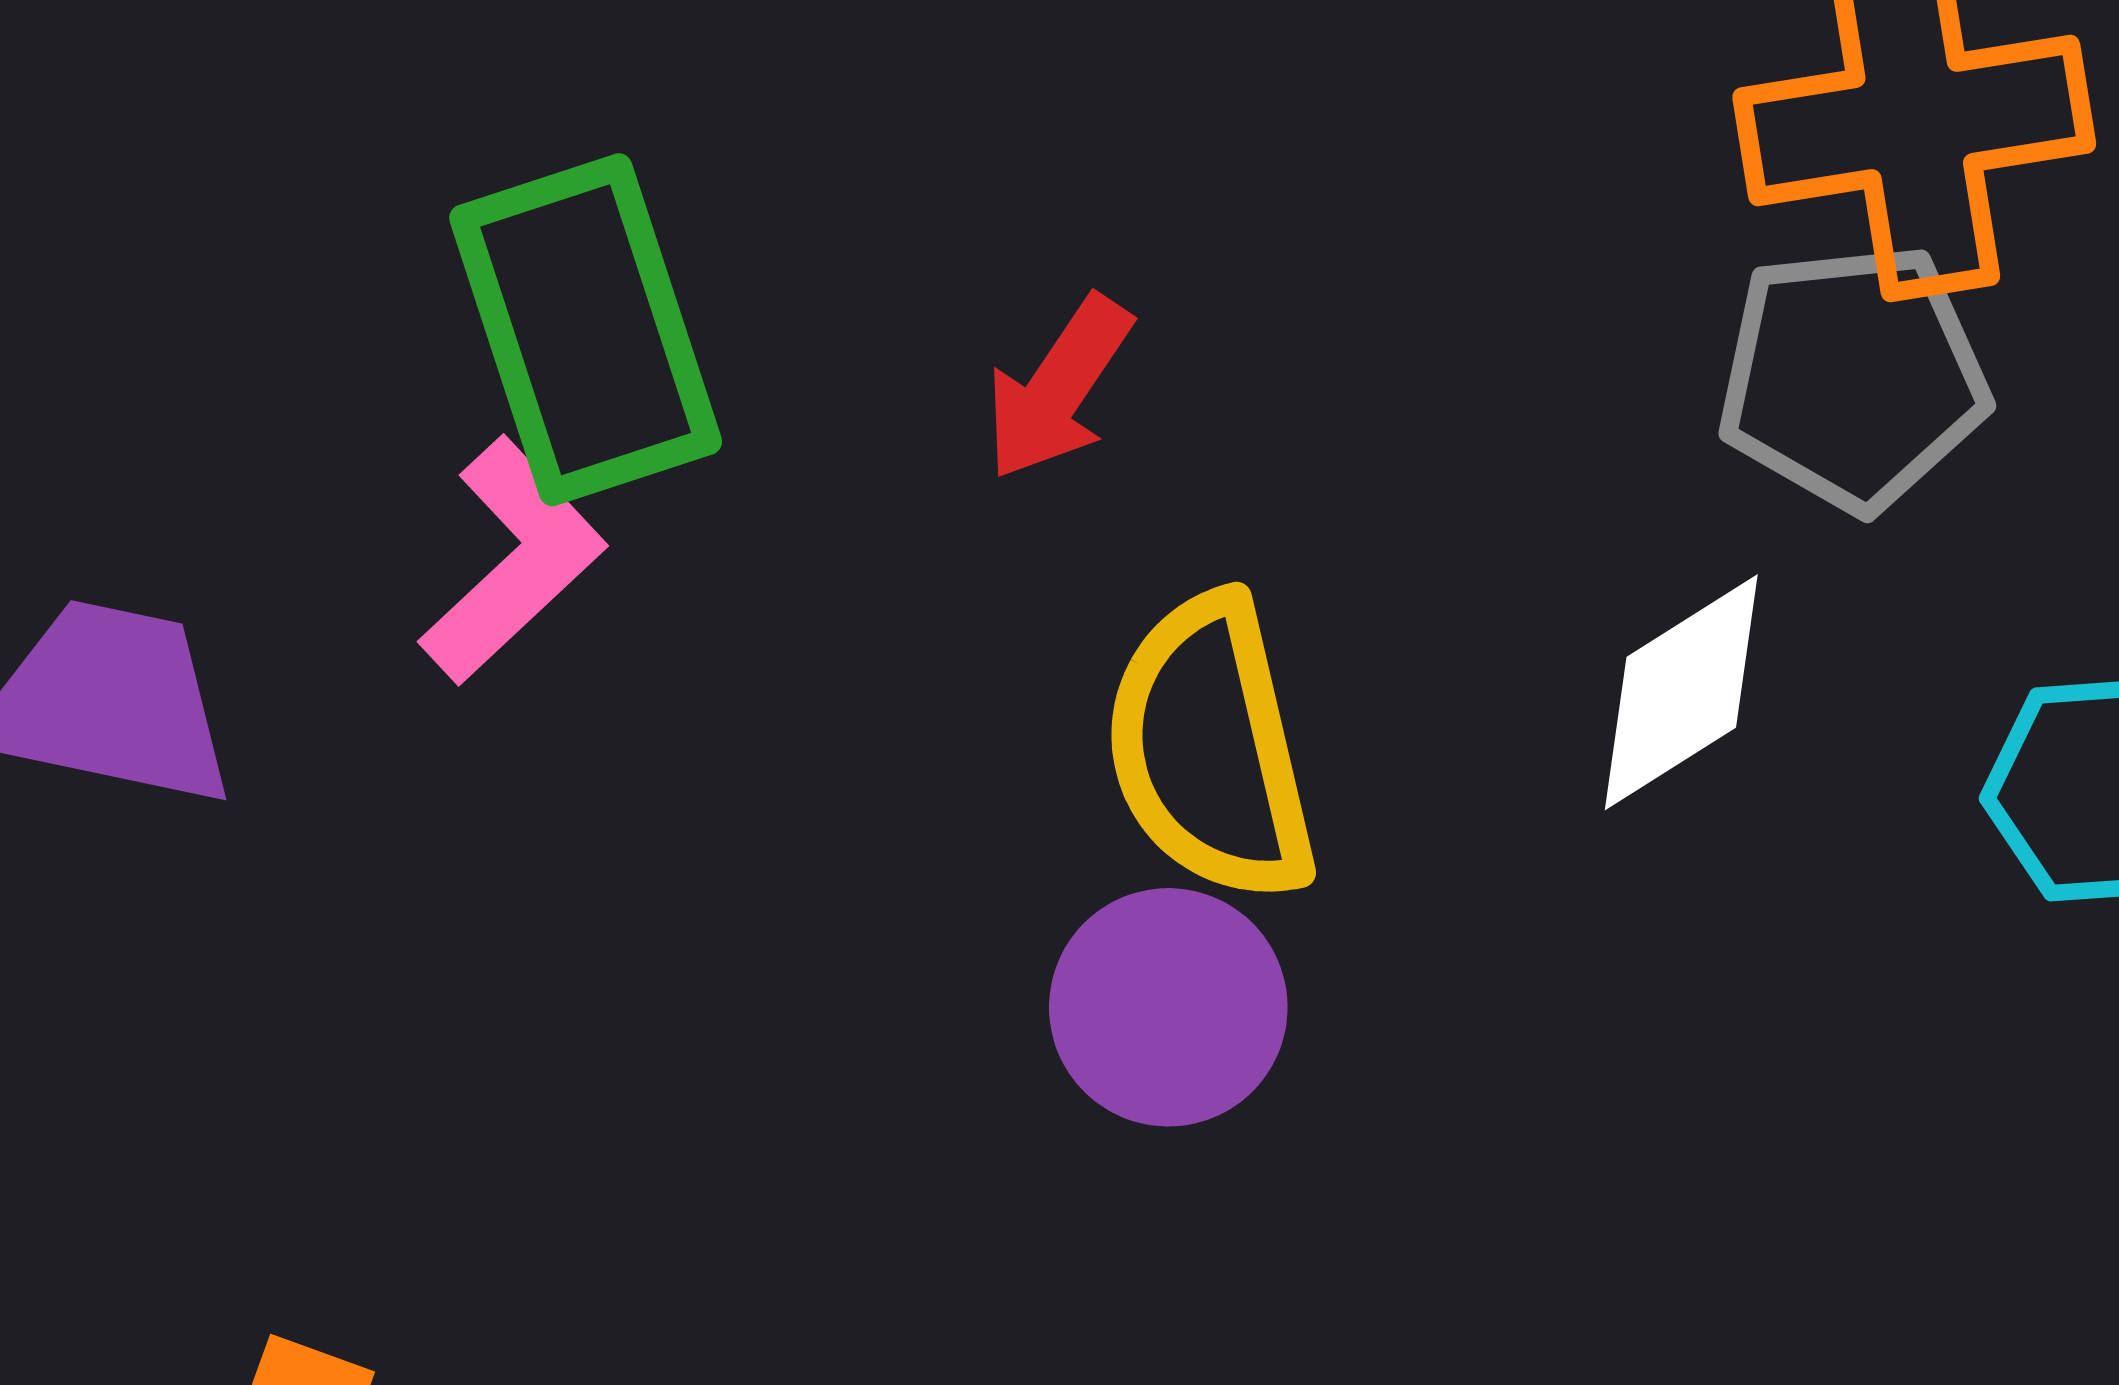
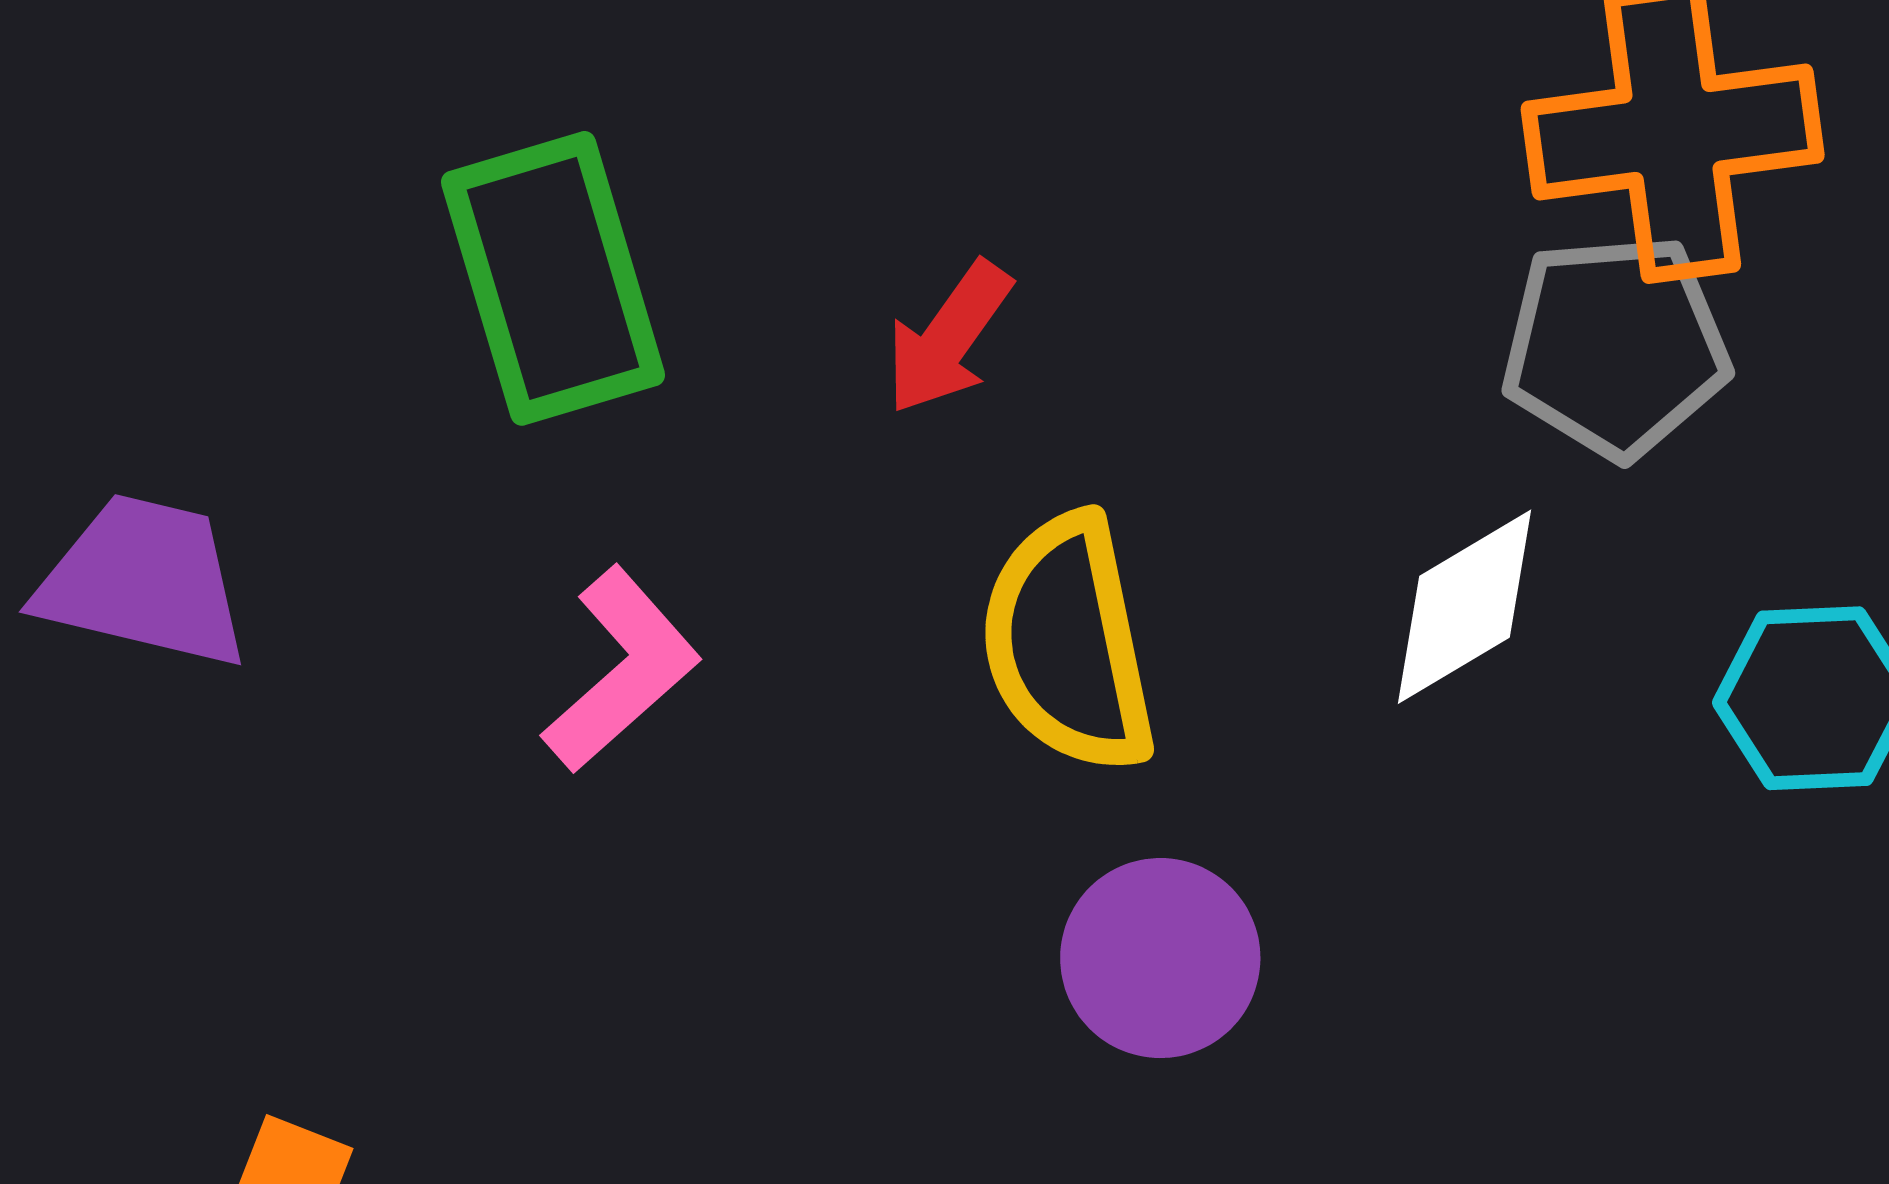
pink L-shape: (513, 561) -> (621, 670), moved
purple circle: (1168, 1007) -> (1160, 958), moved

